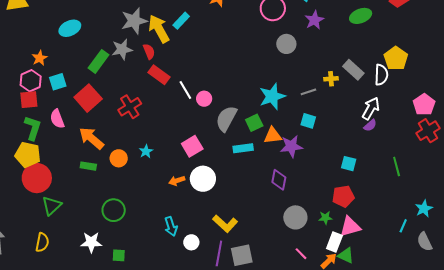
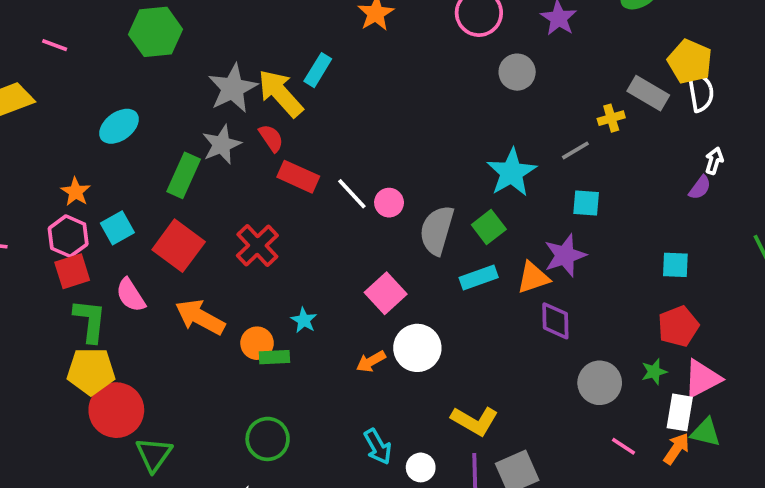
yellow pentagon: (396, 58) -> (690, 62), moved
white arrow: (371, 108) -> (714, 161), moved, size x0.6
orange triangle: (273, 135) -> (533, 278), moved
green rectangle: (88, 166) -> (274, 357), moved

